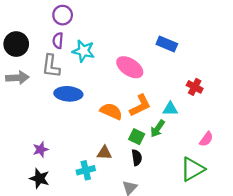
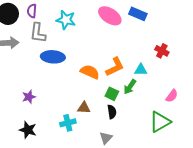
purple semicircle: (58, 41) -> (32, 11), moved
pink ellipse: (130, 67) -> (110, 16), moved
purple star: (41, 149) -> (29, 97), moved

